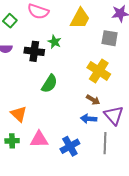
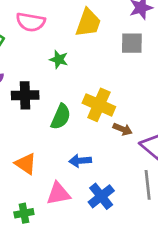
black cross: (34, 51) -> (25, 95), moved
yellow cross: (99, 71) -> (99, 105), moved
blue arrow: (89, 119) -> (80, 161), moved
green cross: (12, 141) -> (24, 213), moved

